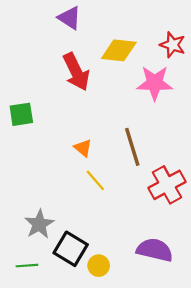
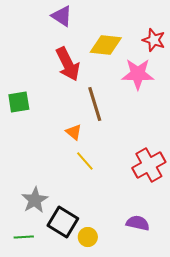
brown line: (132, 147) -> (95, 104), moved
purple semicircle: (155, 250) -> (138, 223), size x0.7

